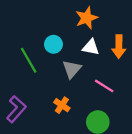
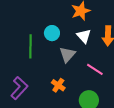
white triangle: (91, 47) -> (84, 36), turned 35
green line: (29, 60) -> (31, 46), turned 30

